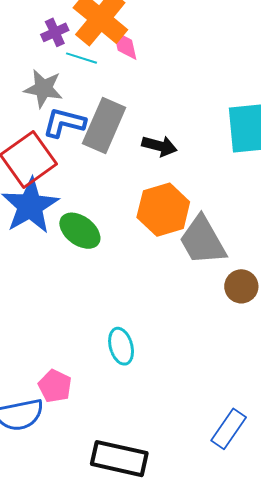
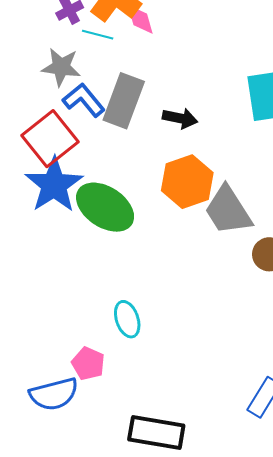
blue L-shape: (64, 123) -> (84, 100), turned 39
green ellipse: (80, 231) -> (105, 207), size x1.4
cyan ellipse: (121, 346) -> (127, 319), moved

